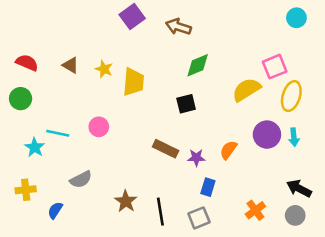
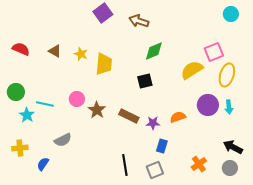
green circle: (21, 99) -> (16, 92), moved
orange semicircle: (228, 150) -> (178, 117), turned 35
brown star: (126, 201) -> (97, 110), moved

